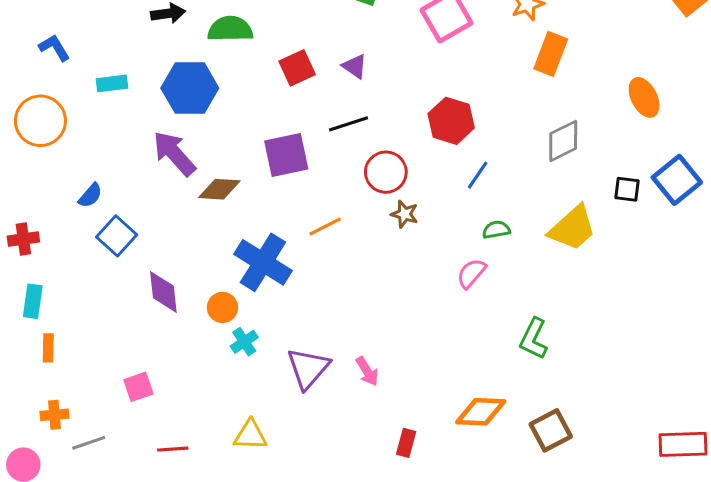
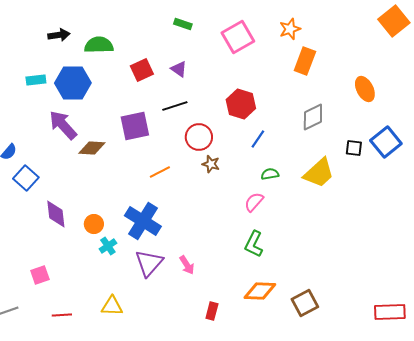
cyan rectangle: (112, 83) -> (36, 80), moved
blue cross: (263, 262) -> (143, 221), moved
green L-shape: (534, 339) -> (254, 244), moved

